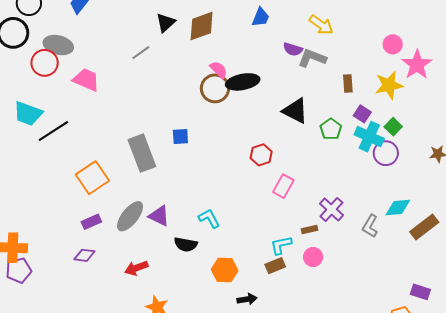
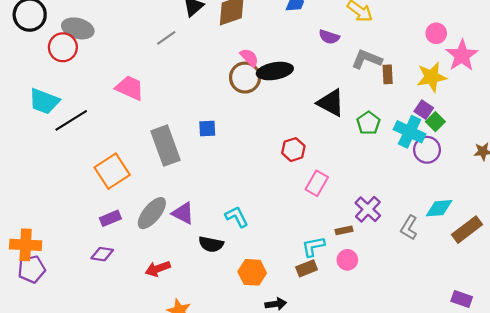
gray L-shape: (312, 58) -> (367, 59), moved
pink trapezoid: (86, 80) -> (130, 88), moved
purple square: (362, 114) -> (424, 110), moved

